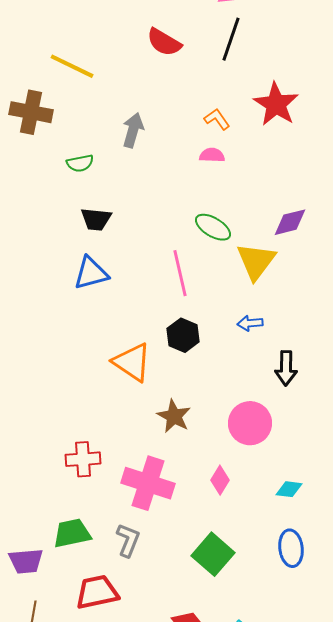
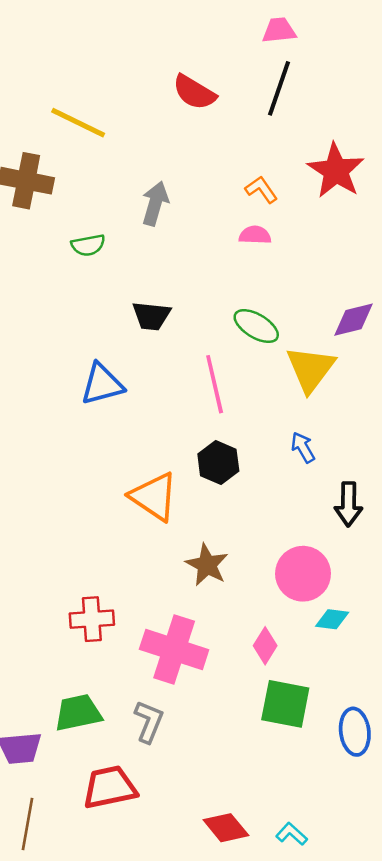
black trapezoid: (96, 219) -> (151, 316), moved
blue arrow: (250, 323) -> (303, 447), turned 65
cyan diamond: (289, 489) -> (332, 619), moved
green square: (213, 554) -> (285, 704), moved, turned -30

